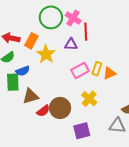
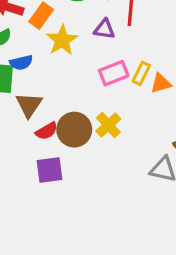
brown triangle: (31, 96) -> (29, 105), turned -48
yellow cross: (89, 99) -> (108, 125), moved
purple square: (82, 131) -> (50, 170), moved

